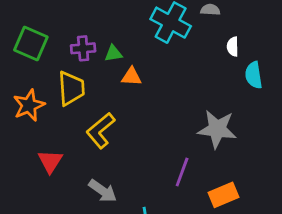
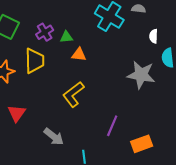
purple cross: (83, 48) -> (45, 32), turned -30
gray star: (217, 129) -> (141, 75), moved
yellow L-shape: (101, 130) -> (73, 94), moved

